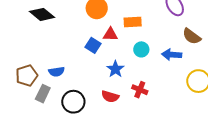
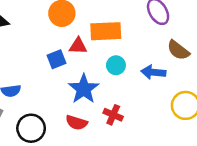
orange rectangle: (133, 22) -> (106, 31), size x1.4
blue square: (93, 45) -> (56, 59), turned 35
blue star: (115, 69) -> (84, 89), size x1.4

